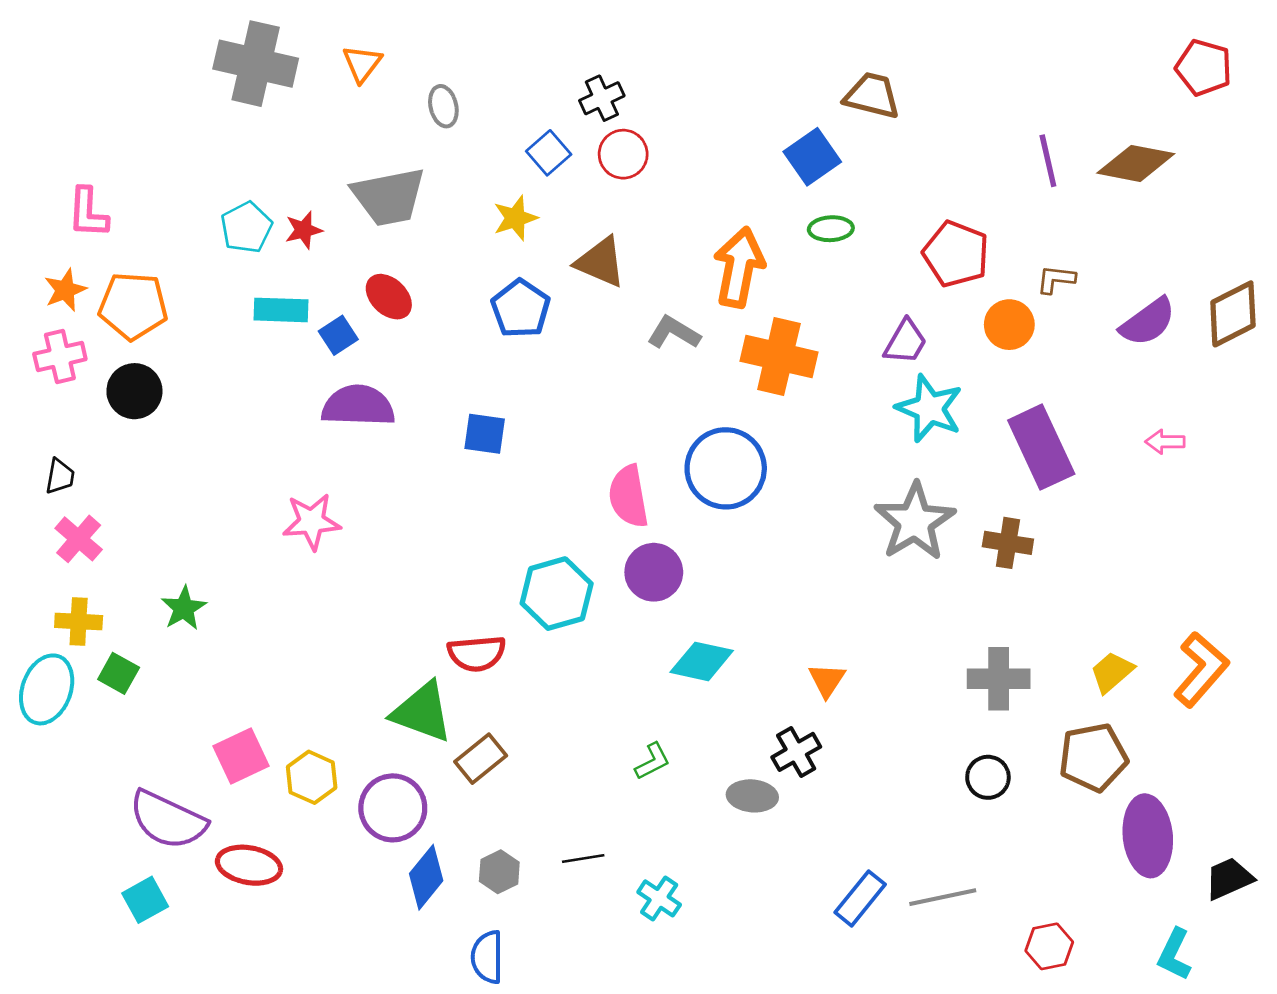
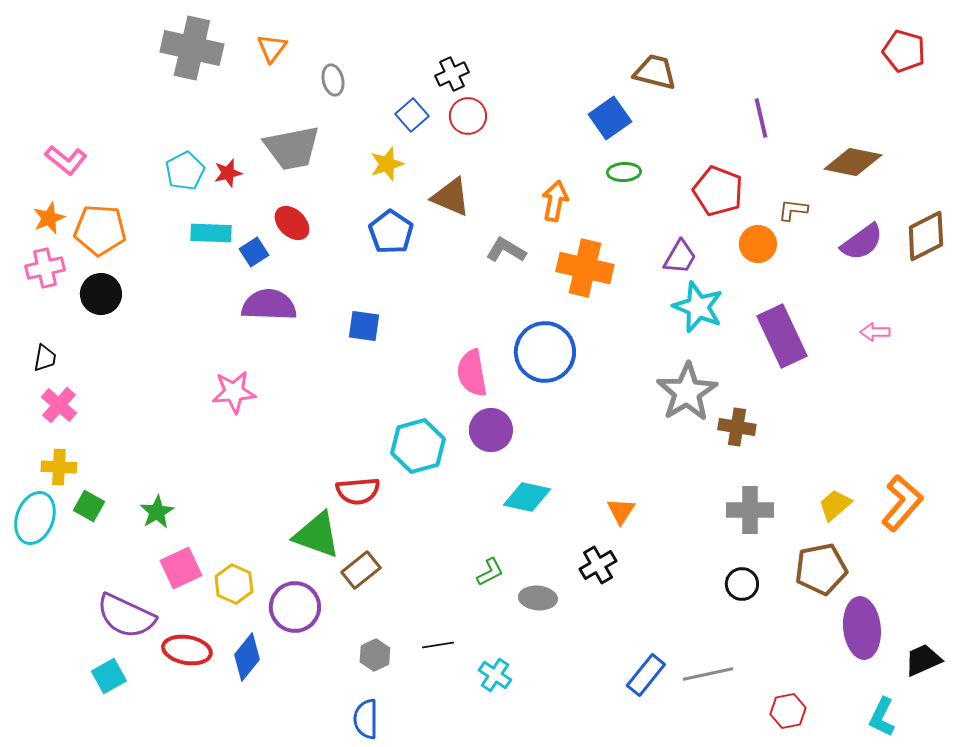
purple line: (1048, 161) -> (761, 118), moved
brown diamond: (1136, 163) -> (853, 162), moved
pink L-shape: (88, 213) -> (66, 160), turned -54
orange arrow: (739, 267) -> (555, 201), size x0.7
brown cross: (1008, 543) -> (737, 427), moved
green star: (184, 608) -> (157, 512), moved
gray ellipse: (752, 796) -> (538, 598), moved
blue diamond: (426, 877) -> (247, 657), moved

